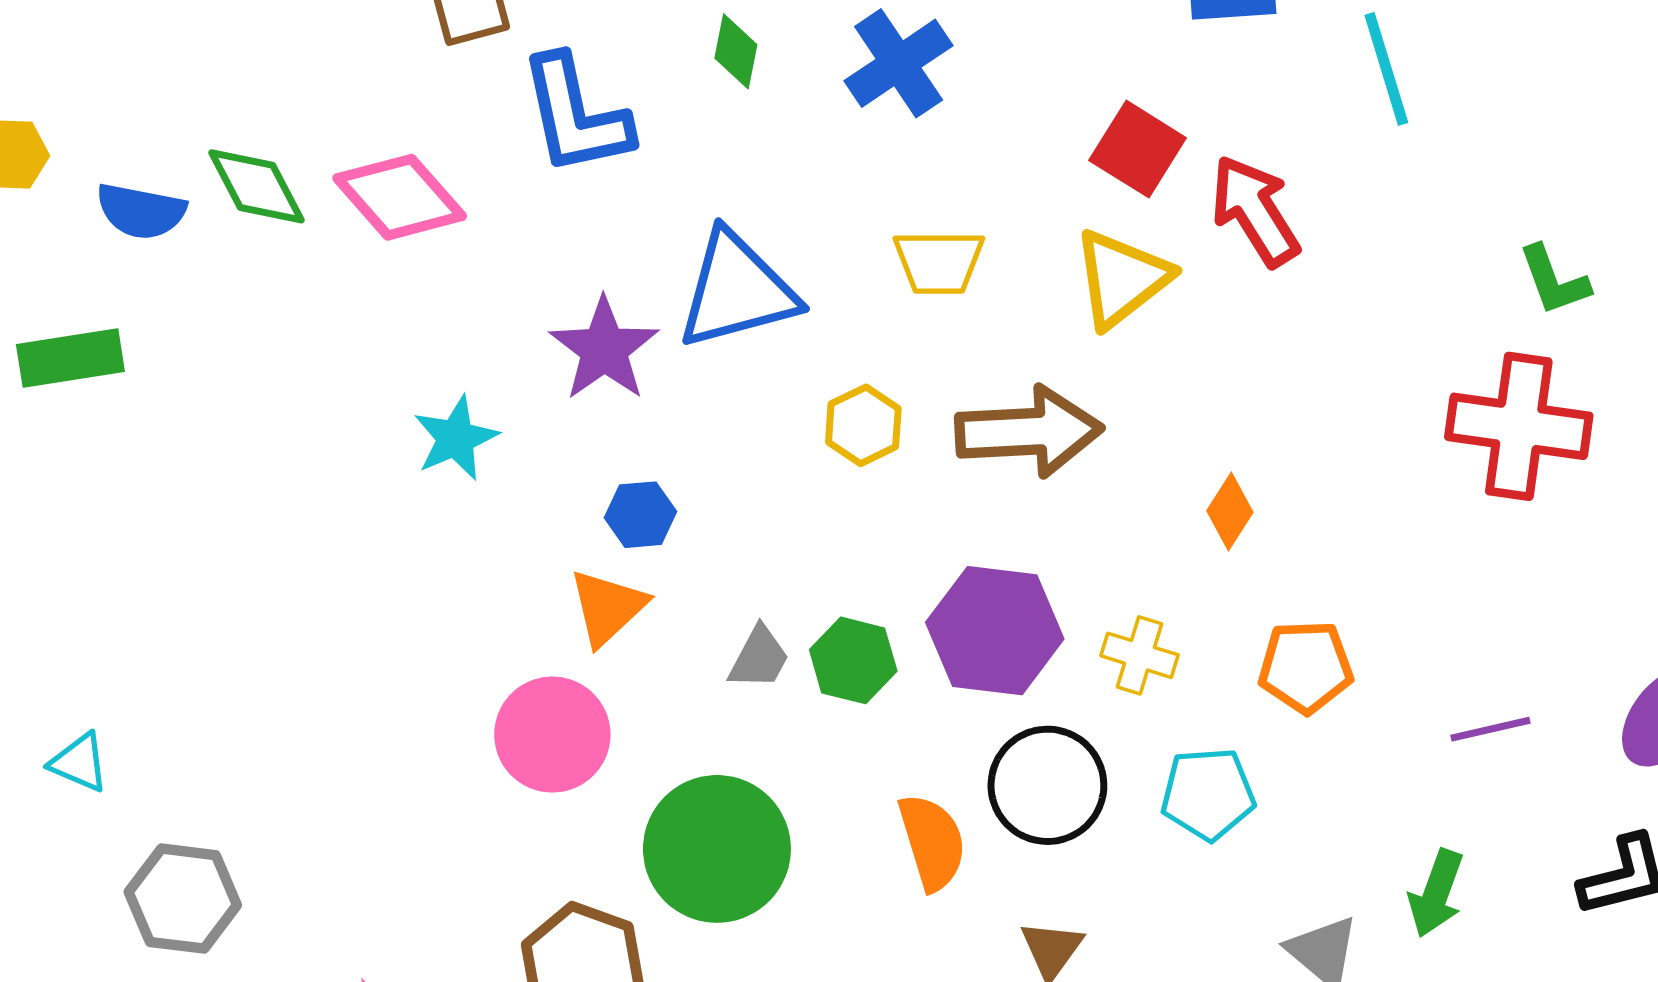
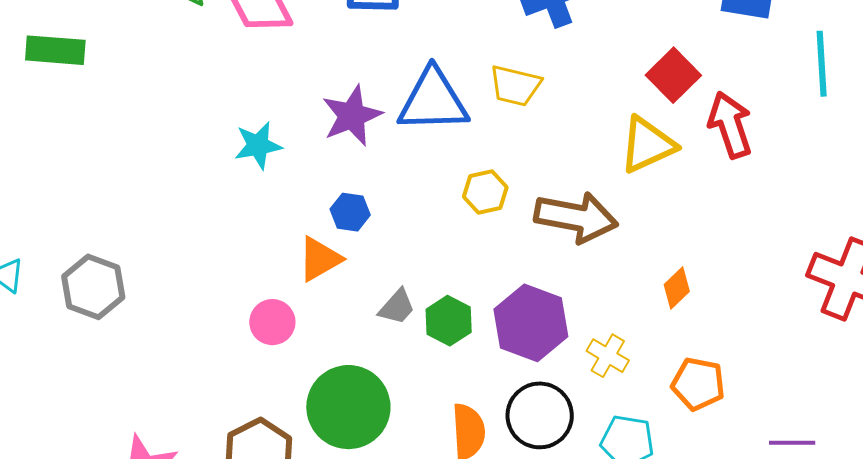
yellow trapezoid: (939, 262) -> (515, 86), moved
pink circle: (552, 735) -> (272, 322), size x0.7
gray hexagon: (183, 899) -> (93, 287), moved

